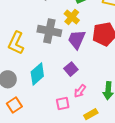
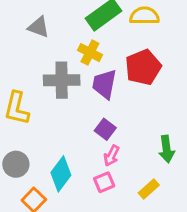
cyan diamond: (37, 74) -> (61, 174), moved
pink arrow: (80, 91) -> (112, 156), moved

